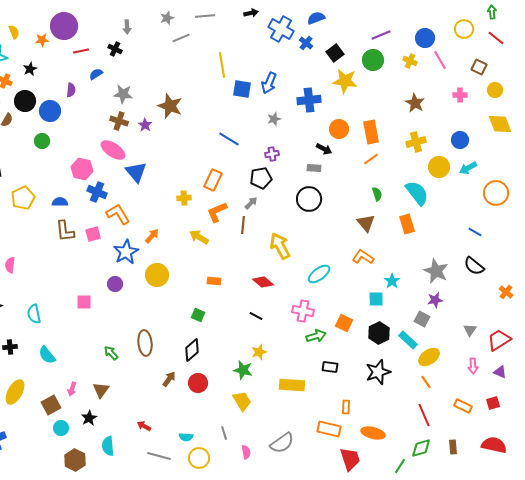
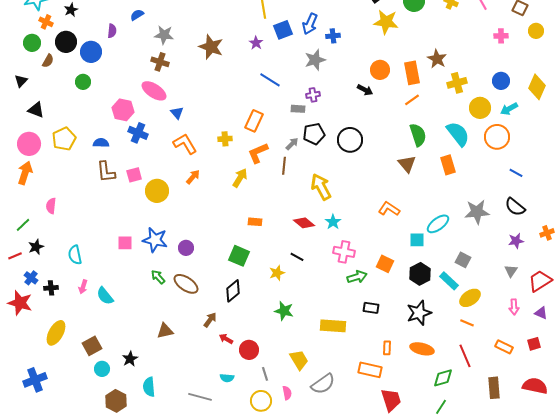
blue square: (242, 89) -> (283, 30), turned -30
blue cross: (309, 100) -> (333, 36), moved, size x0.6
brown star: (415, 103) -> (437, 59), moved
gray star: (274, 119) -> (315, 60), size x1.5
yellow diamond: (500, 124) -> (537, 87), moved, turned 45
purple star: (145, 125) -> (256, 43), moved
gray rectangle: (314, 168) -> (298, 109), moved
blue triangle: (136, 172) -> (177, 113), size x0.6
black pentagon: (261, 178) -> (314, 134), moved
orange circle: (496, 193) -> (497, 137), moved
green semicircle: (377, 194) -> (418, 135), size x1.6
orange L-shape: (118, 214) -> (185, 144), moved
yellow arrow: (199, 237) -> (240, 178), turned 90
blue star: (126, 252) -> (155, 240), moved, turned -30
orange L-shape: (363, 257) -> (389, 209), moved
gray star: (436, 271) -> (477, 212), turned -30
cyan ellipse: (319, 274) -> (438, 224), moved
yellow circle: (157, 275) -> (157, 191), moved
cyan star: (392, 281) -> (333, 222), moved
purple circle: (115, 284) -> (186, 248), moved
orange cross: (506, 292) -> (547, 233), turned 32
purple star: (435, 300) -> (516, 241), moved
green square: (198, 315) -> (239, 256), size x1.5
brown ellipse: (145, 343) -> (186, 284), turned -50
yellow star: (259, 352) -> (277, 273), moved
green arrow: (111, 353) -> (158, 277), moved
cyan semicircle: (47, 355) -> (105, 296), moved
orange line: (426, 382) -> (467, 323), turned -32
red circle: (198, 383) -> (249, 350), moved
pink arrow: (72, 389) -> (83, 287), moved
brown triangle: (101, 390) -> (165, 331), moved, turned 42
yellow trapezoid: (242, 401) -> (299, 360), moved
red arrow: (144, 426) -> (226, 339), moved
orange ellipse: (373, 433) -> (422, 349), moved
brown rectangle: (453, 447) -> (494, 388), size x1.5
green diamond: (421, 448) -> (443, 378), moved
yellow circle: (199, 458) -> (261, 401), moved

